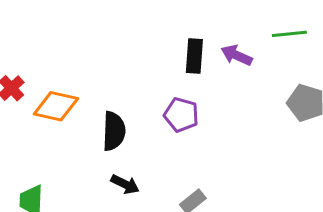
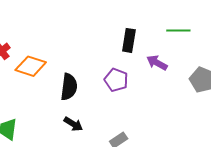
green line: (289, 34) -> (178, 31), moved
purple arrow: (237, 55) -> (157, 63), moved

